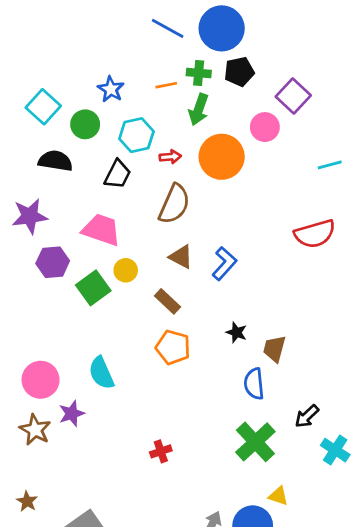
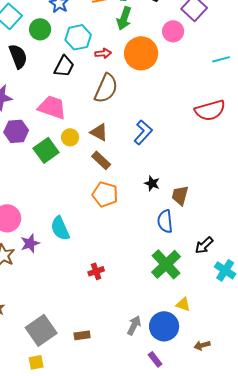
black semicircle: (55, 161) -> (18, 56), turned 60
brown triangle: (181, 257) -> (99, 132), moved
cyan semicircle: (101, 373) -> (60, 228), moved

